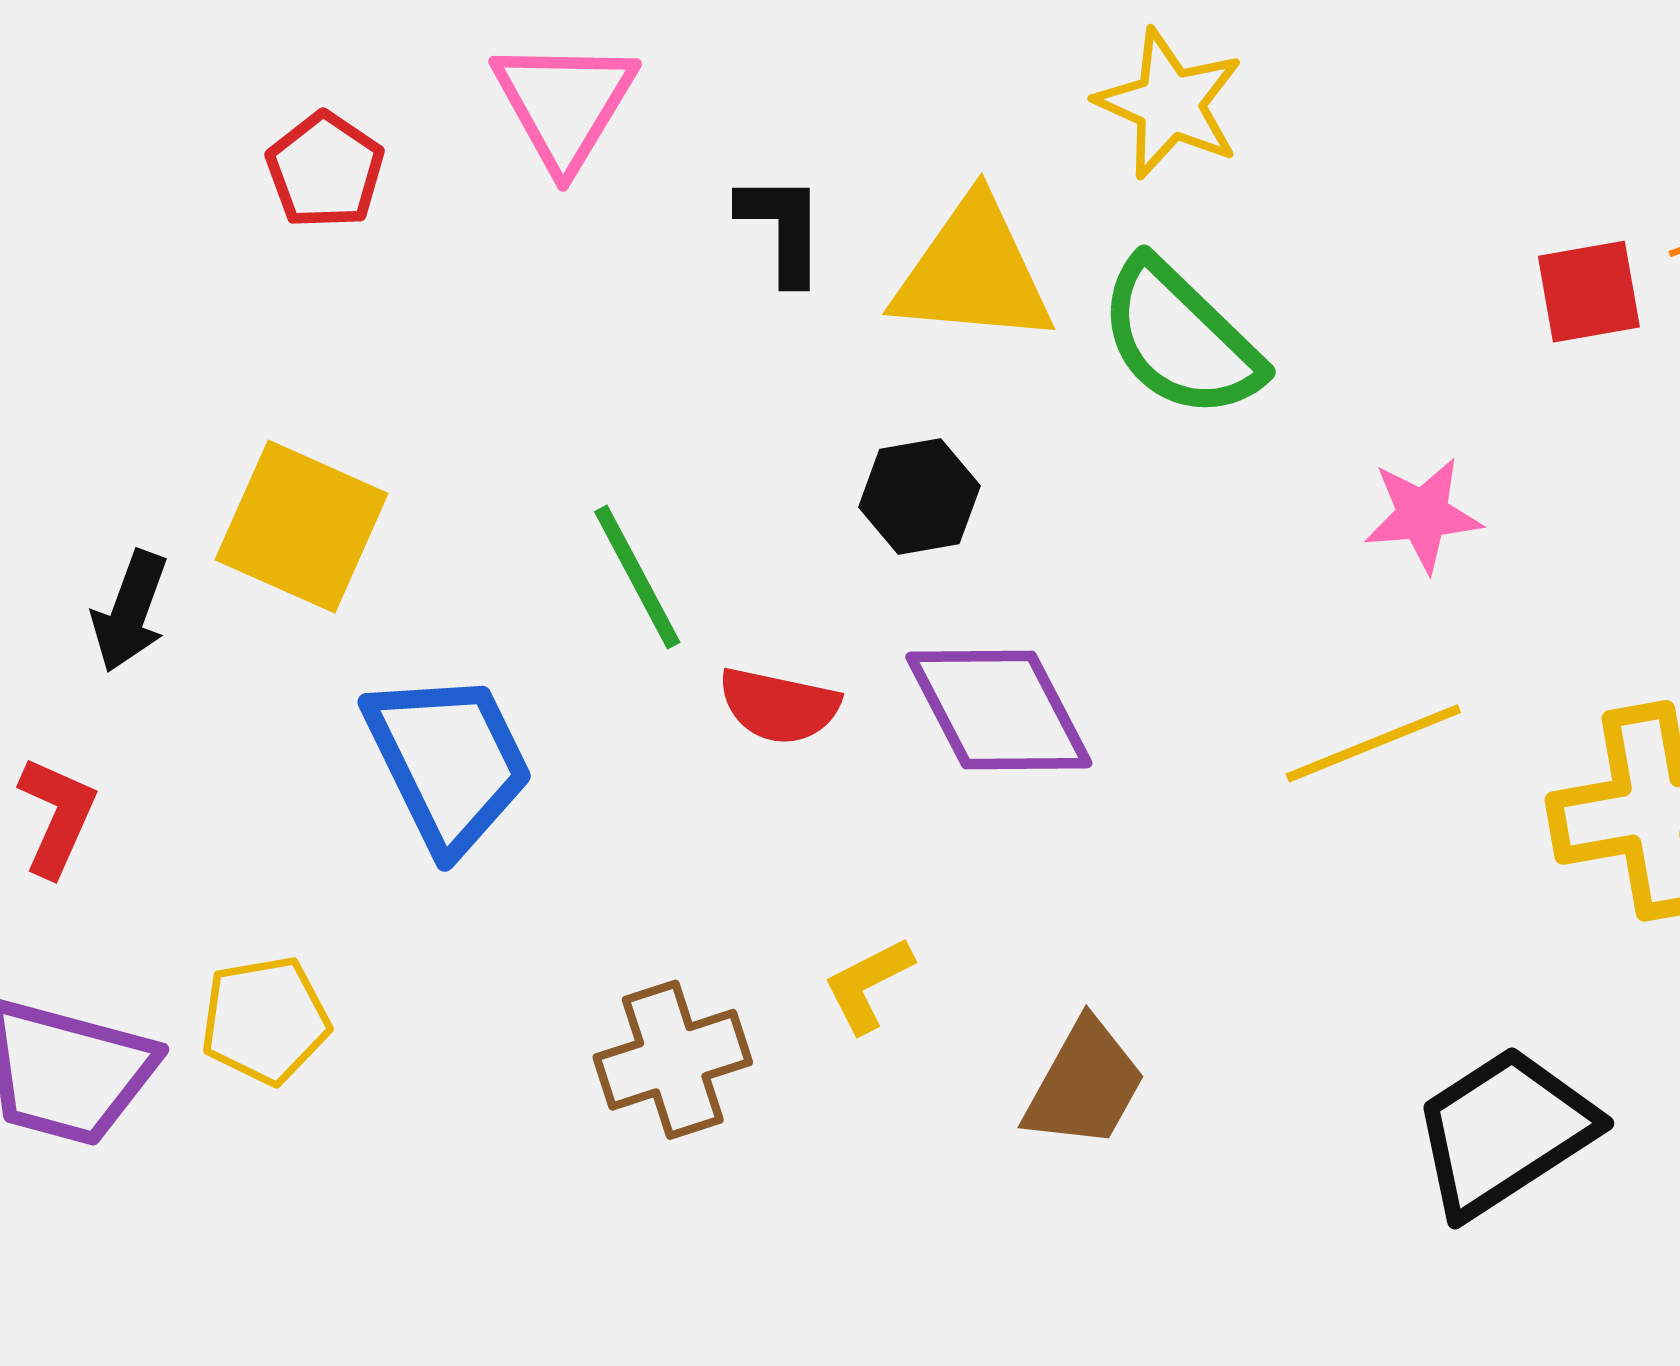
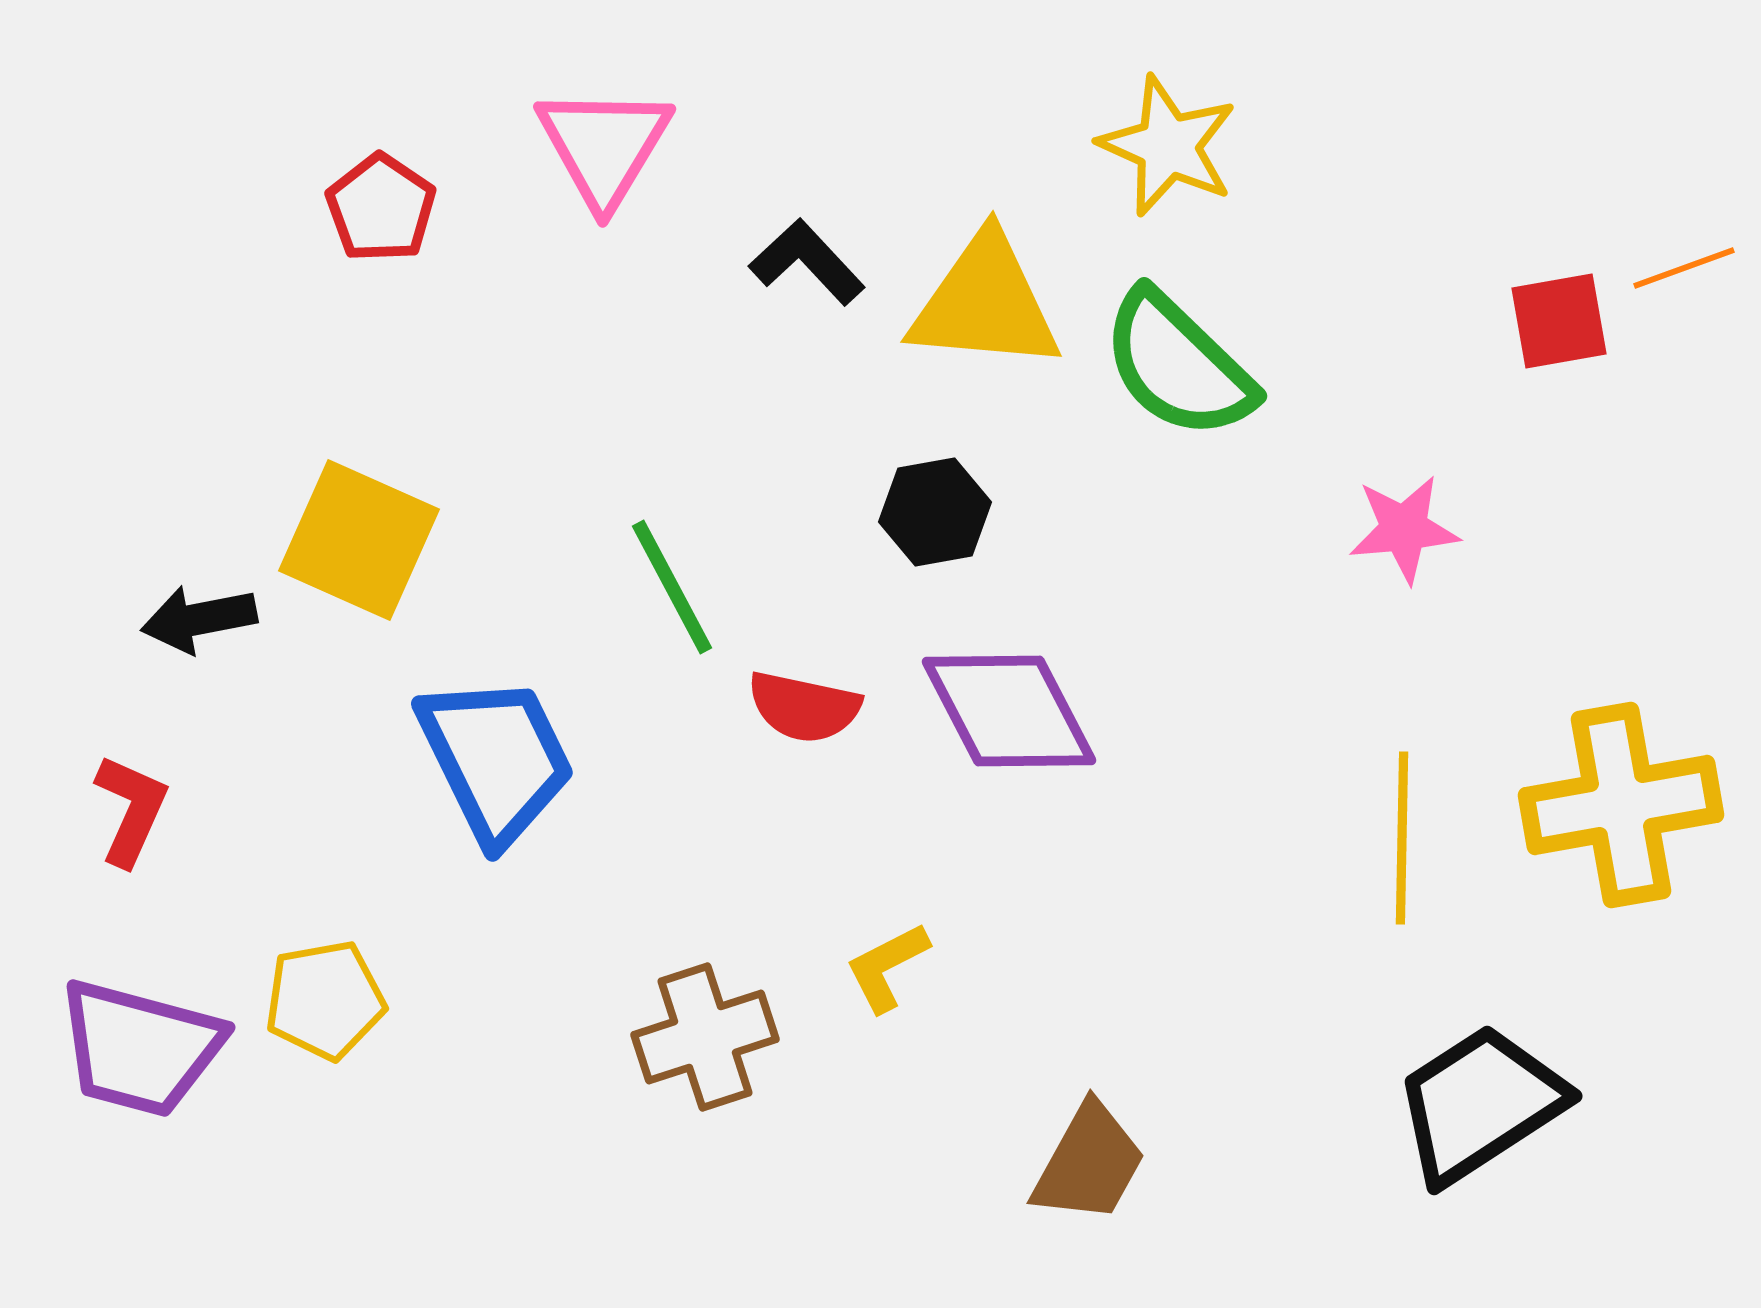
black L-shape: (782, 228) -> (807, 262), turned -43
black arrow: (130, 611) -> (199, 619), turned 59
yellow line: (1373, 743) -> (1402, 838), moved, turned -67
brown trapezoid: (1085, 1084) -> (1089, 1163), moved

